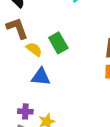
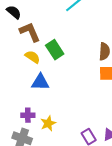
brown L-shape: (17, 28) -> (30, 32), moved

